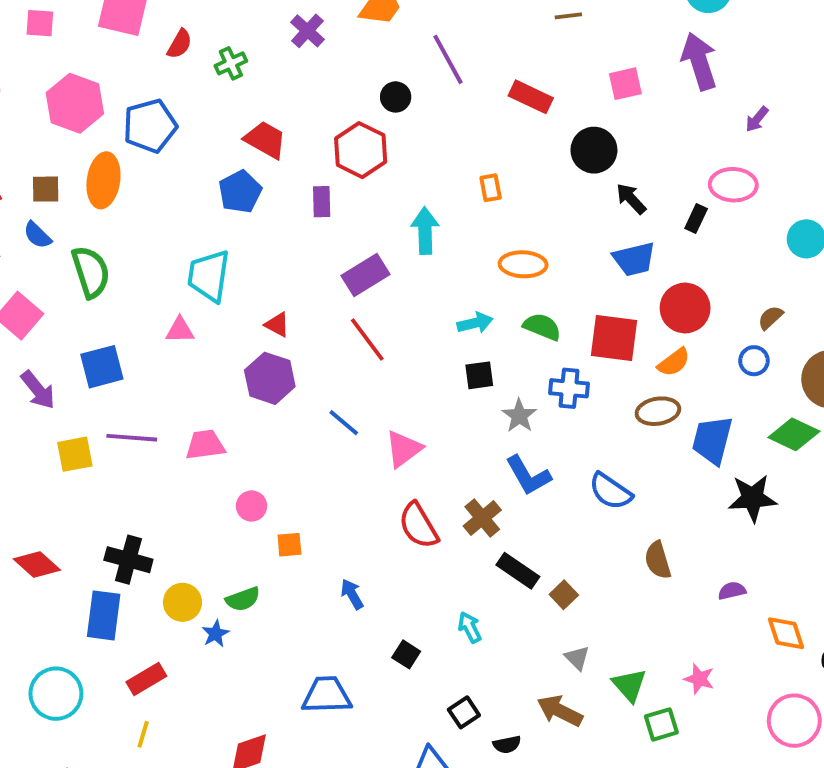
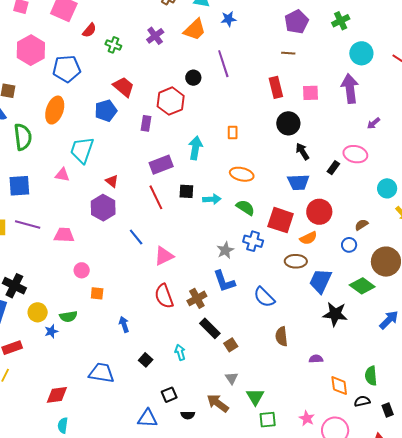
green cross: (231, 63) -> (113, 45), turned 35
red rectangle: (531, 97) -> (276, 87), moved, turned 40
orange ellipse: (103, 180) -> (55, 110), moved
black square: (479, 375) -> (186, 191), moved
pink star: (699, 679) -> (307, 418), moved

